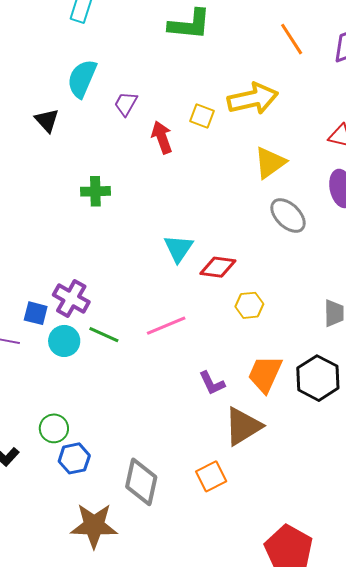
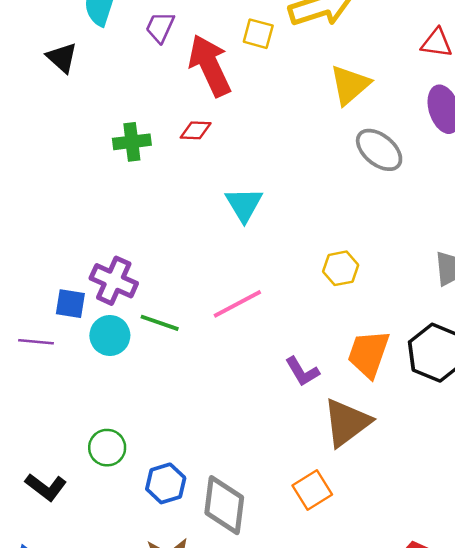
red arrow: (162, 137) -> (210, 66), size x1.5
red diamond: (218, 267) -> (196, 130), moved, size x0.7
blue hexagon: (74, 458) -> (166, 483), moved

